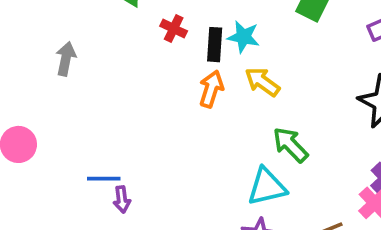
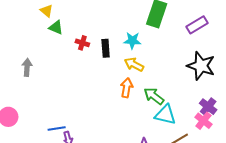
cyan star: (243, 37) -> (132, 41), moved
orange arrow: (211, 89) -> (127, 88), moved
cyan triangle: (267, 187) -> (165, 115), moved, turned 35

